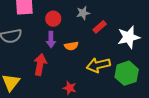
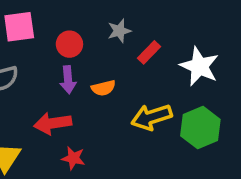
white star: (129, 37) -> (199, 66), turned -30
red arrow: (40, 64) -> (53, 123), turned -105
red star: (70, 88) -> (73, 158), moved

